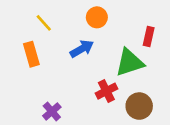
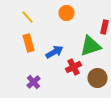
blue arrow: (82, 49) -> (54, 52), moved
orange rectangle: (31, 54) -> (28, 43), moved

